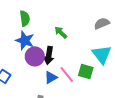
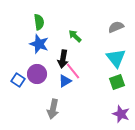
purple circle: (35, 56) -> (37, 74), moved
green square: (86, 71) -> (117, 82), moved, turned -35
pink line: (67, 74) -> (73, 71), moved

